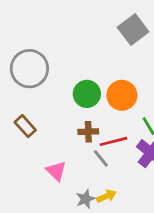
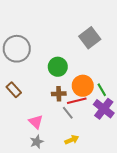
gray square: (133, 29) -> (90, 38), moved
orange circle: (122, 95) -> (83, 86), moved
gray star: (85, 199) -> (37, 142), moved

